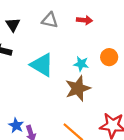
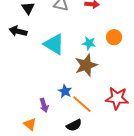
blue star: (16, 125) -> (65, 91), moved

